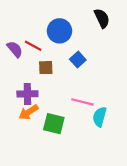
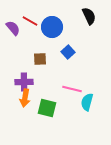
red line: (33, 46) -> (30, 21), moved
purple semicircle: (15, 49) -> (13, 28), moved
orange arrow: (29, 112) -> (25, 98), turned -48

